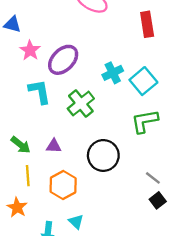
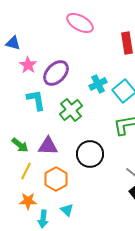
purple triangle: (54, 146) -> (48, 146), size x1.5
yellow line: (28, 176) -> (26, 171), turned 30
orange star: (17, 207) -> (28, 201), moved, turned -30

